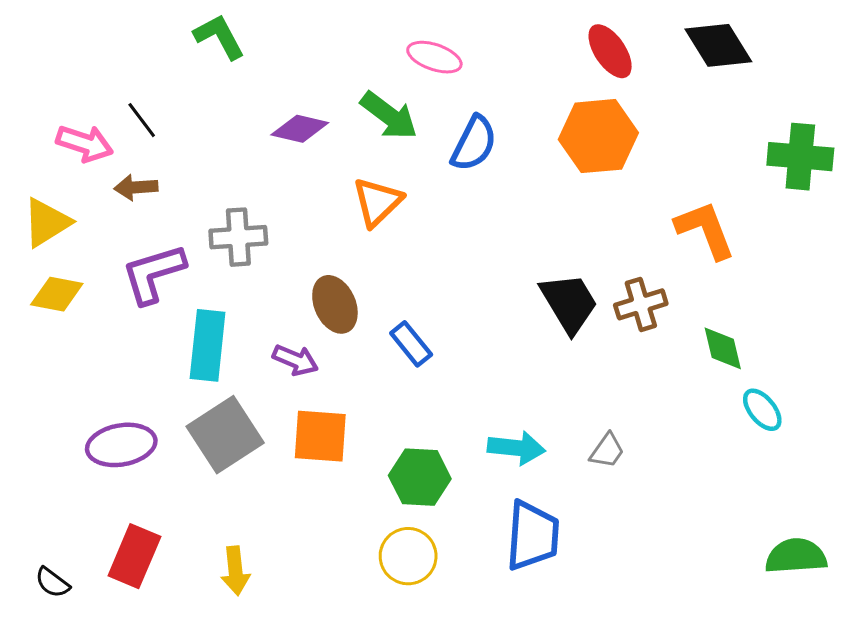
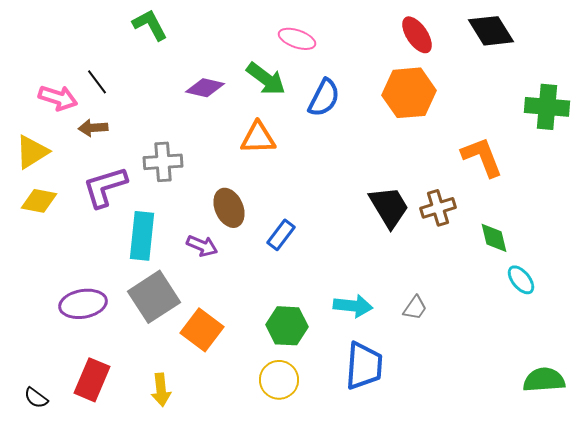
orange triangle: (377, 202) -> (258, 138), turned 42
blue rectangle: (411, 344) -> (281, 235), turned 76
orange square: (320, 436) -> (202, 330), moved, turned 33

